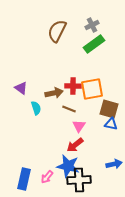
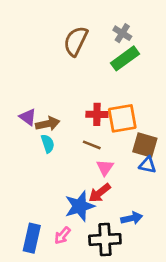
gray cross: (92, 25) -> (122, 33), turned -32
brown arrow: (54, 93) -> (48, 124), moved
blue arrow: (114, 164) -> (132, 218), moved
blue star: (68, 166) -> (80, 206), moved, turned -30

